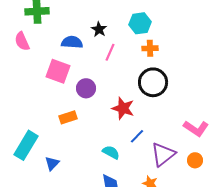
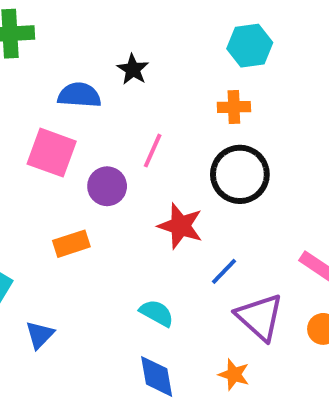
cyan hexagon: (140, 23) -> (250, 46), moved
pink line: (110, 52) -> (153, 151), moved
blue line: (137, 136) -> (224, 271), moved
purple triangle: (163, 154) -> (260, 317), turned -40

